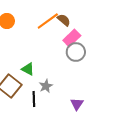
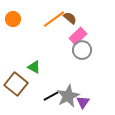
gray star: (46, 86) -> (68, 96), moved, size x1.6
black line: (34, 99) -> (51, 96), moved, turned 63

